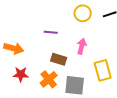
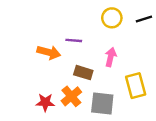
orange arrow: (14, 48) -> (49, 52), moved
red star: (21, 74) -> (45, 102), moved

